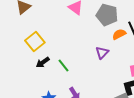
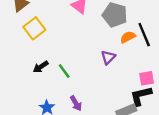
yellow square: (35, 41) -> (34, 28), moved

